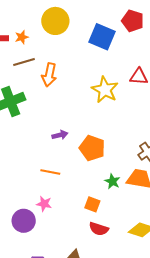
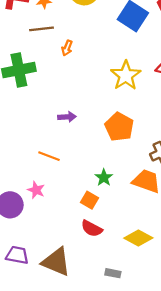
orange arrow: (49, 75) -> (67, 48), size x0.6
orange pentagon: (92, 148) -> (119, 127), moved
green star: (112, 181) -> (104, 178), moved

